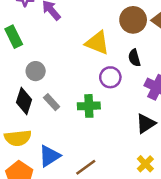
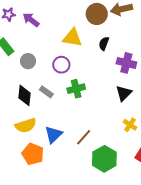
black semicircle: (134, 58) -> (104, 44), turned 48
gray circle: (36, 71) -> (28, 61), moved
purple circle: (110, 77) -> (61, 65), moved

